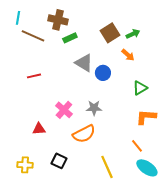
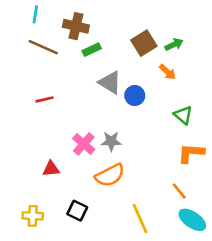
cyan line: (18, 18) -> (35, 14), moved
green triangle: (140, 88) -> (183, 115), turned -49
gray star: (94, 108) -> (111, 141), moved

